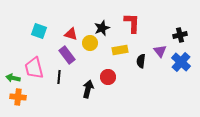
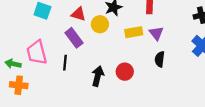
purple triangle: (160, 51) -> (156, 33), moved
black semicircle: (141, 61) -> (160, 59), moved
red circle: (108, 77) -> (125, 72), moved

